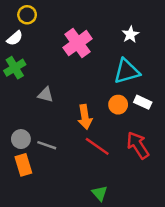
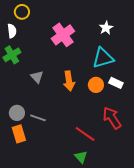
white semicircle: (15, 38) -> (12, 31), turned -56
gray triangle: (46, 95) -> (37, 77), turned 32
orange arrow: (85, 117) -> (69, 81), moved
red line: (97, 146) -> (85, 134), moved

